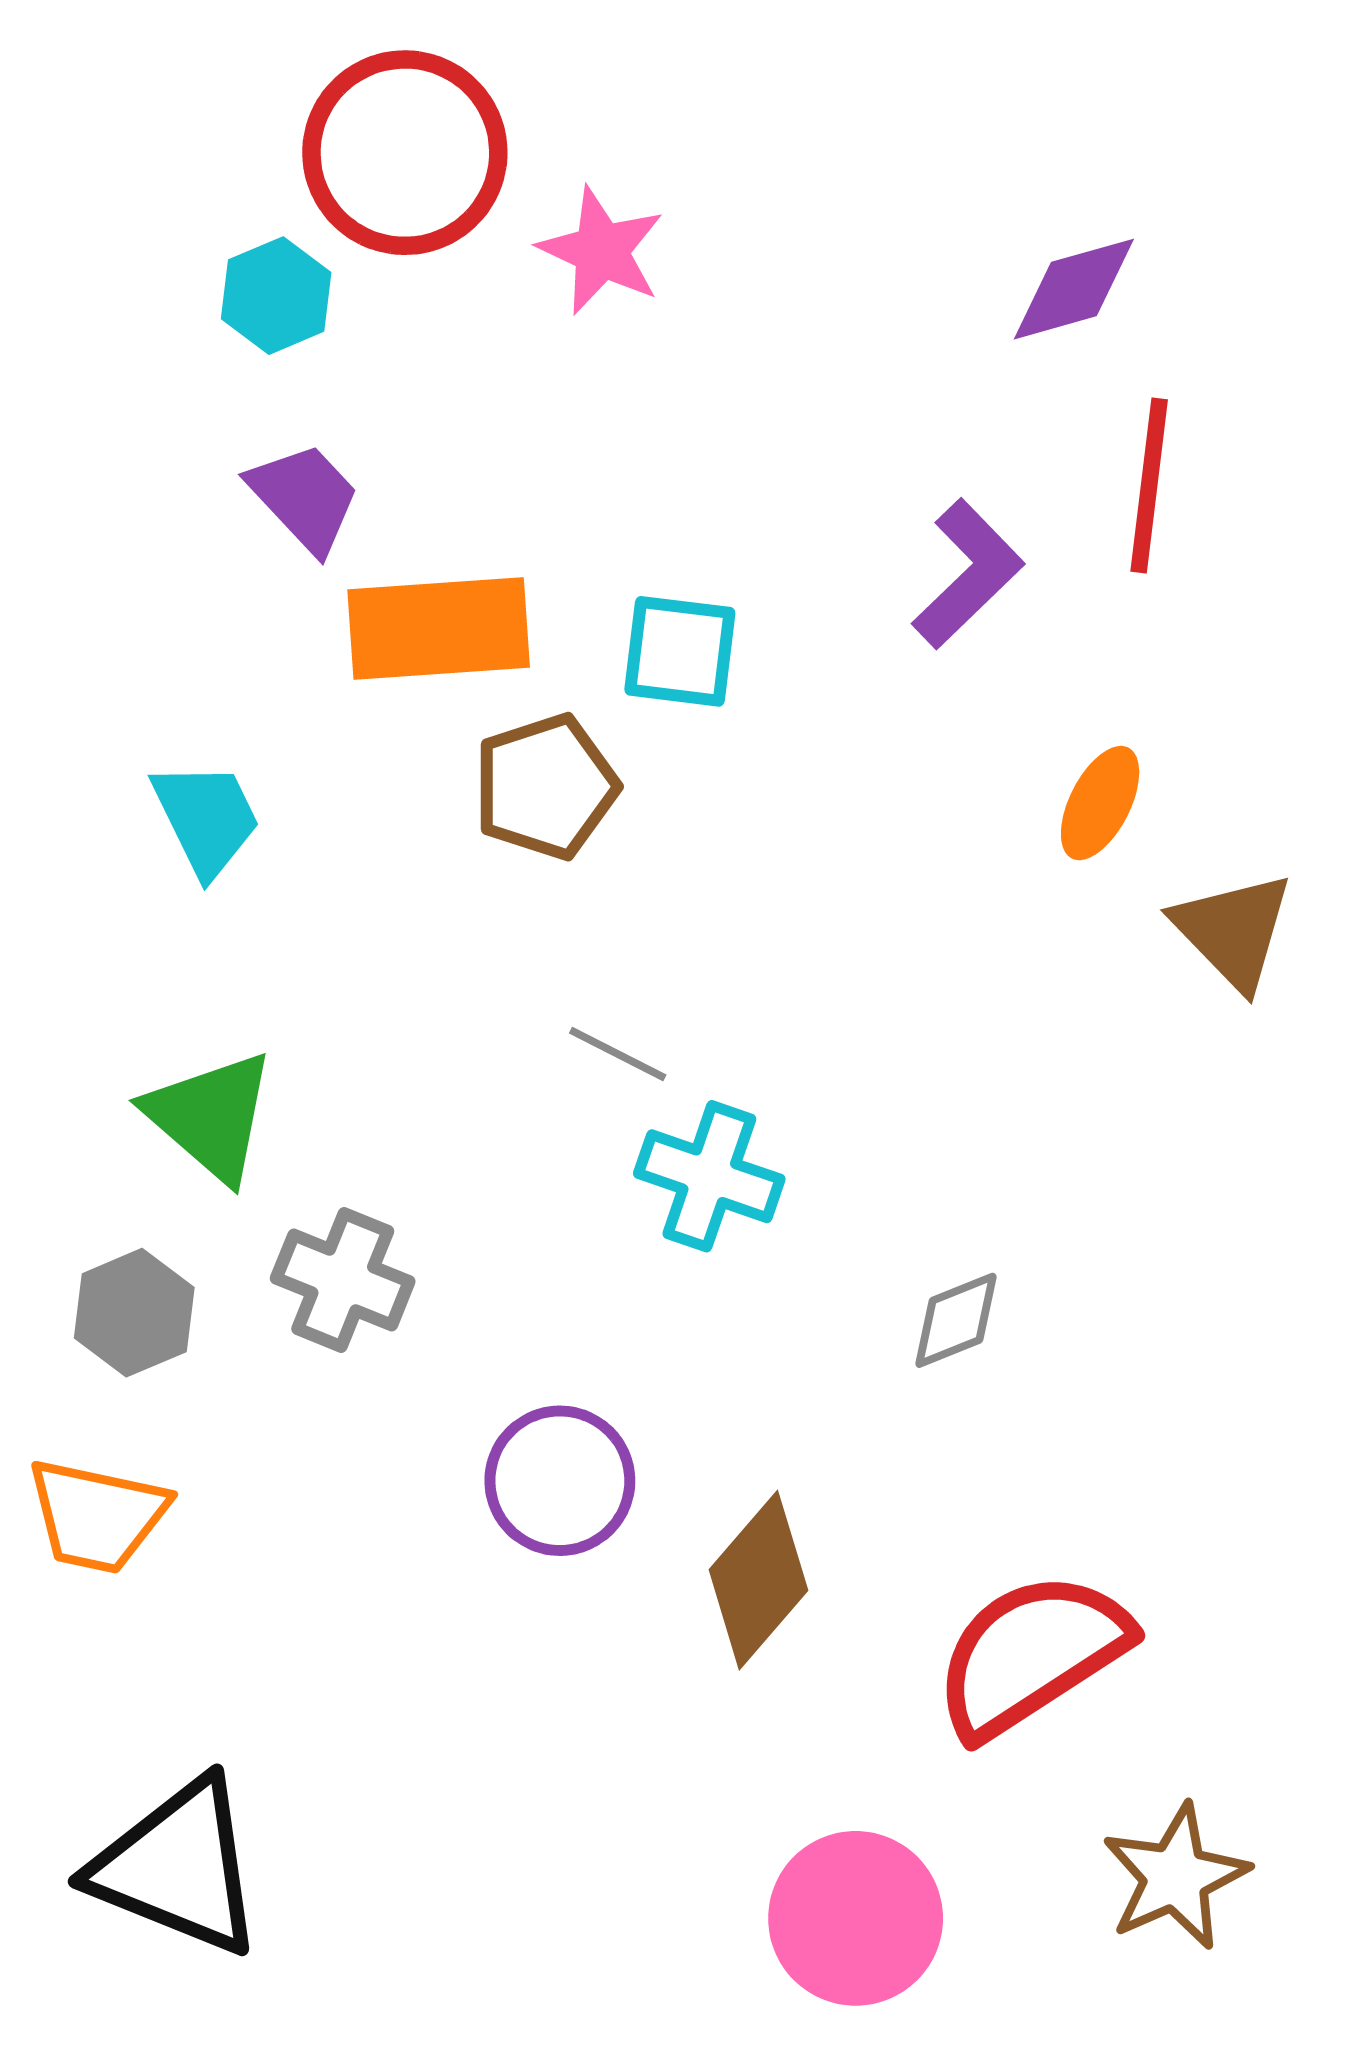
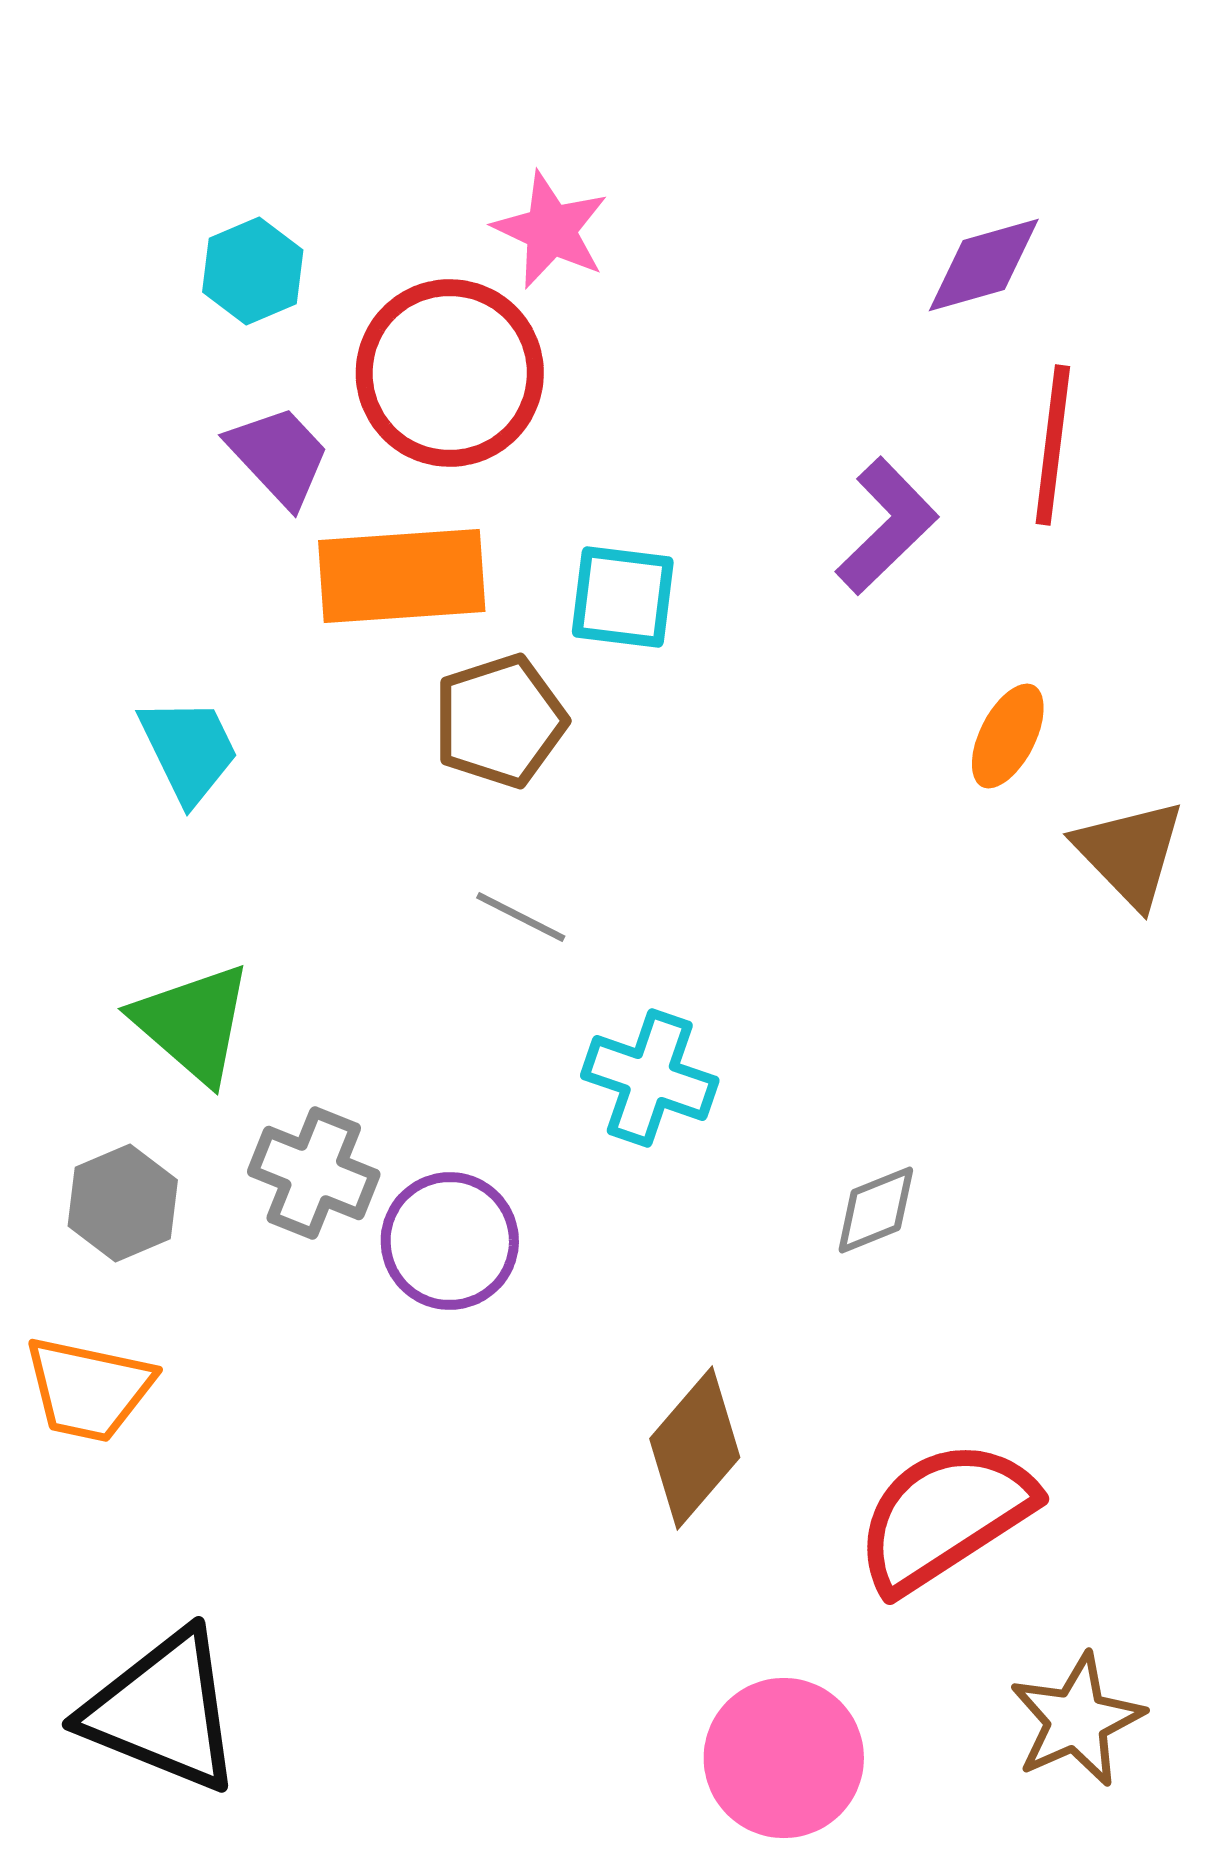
red circle: (405, 153) -> (450, 373), moved
gray line: (618, 1054) -> (521, 917), moved
purple circle: (560, 1481) -> (450, 1241), moved

